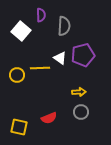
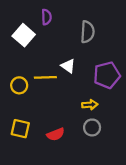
gray semicircle: (64, 26) -> (87, 32), moved
purple pentagon: (83, 55) -> (107, 75), moved
yellow square: (19, 127) -> (20, 129), moved

